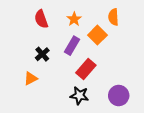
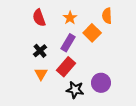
red rectangle: (86, 69) -> (66, 67), moved
orange triangle: (31, 79) -> (41, 74), moved, turned -32
purple circle: (119, 96) -> (101, 83), moved

